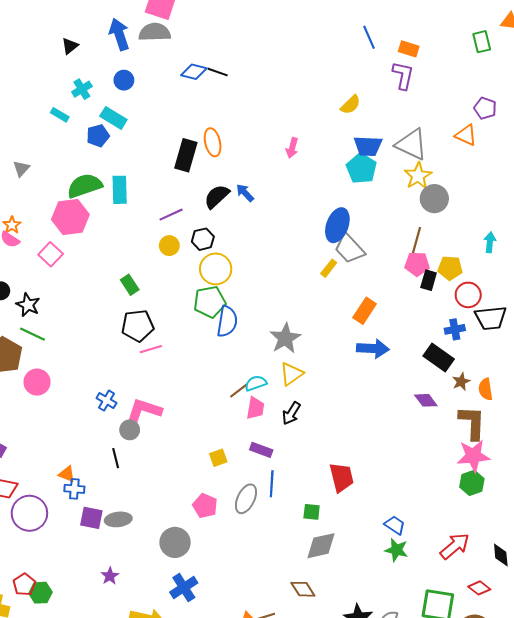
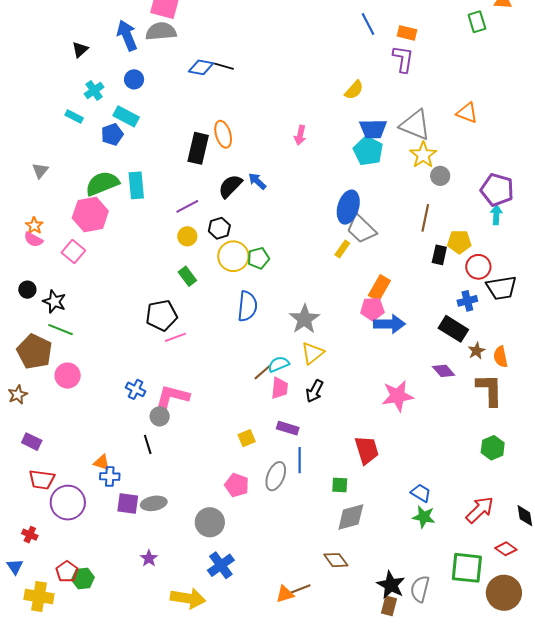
purple pentagon: (485, 108) -> (497, 190), moved, size x1.5
gray circle: (434, 199) -> (440, 176), size x0.7
pink pentagon: (417, 264) -> (372, 309), moved
green rectangle: (130, 285) -> (187, 276), moved
green pentagon: (210, 302) -> (258, 258), moved, size x0.7
pink star: (473, 456) -> (398, 396), moved

